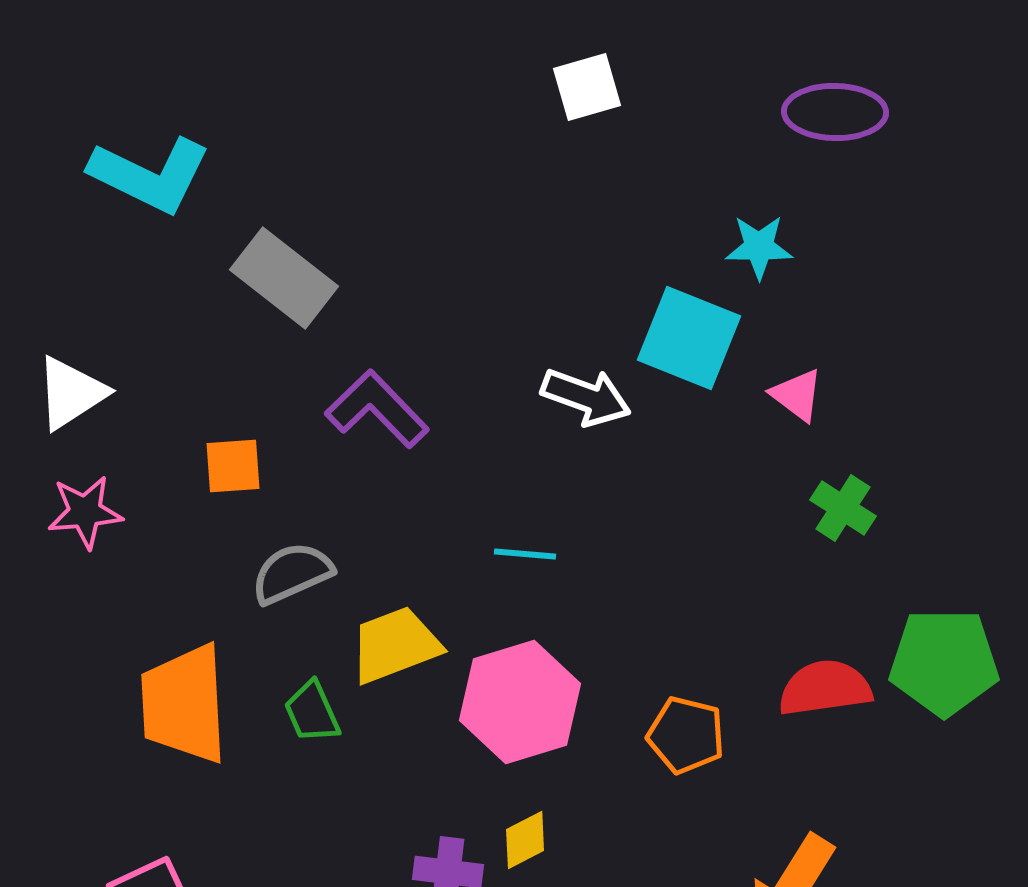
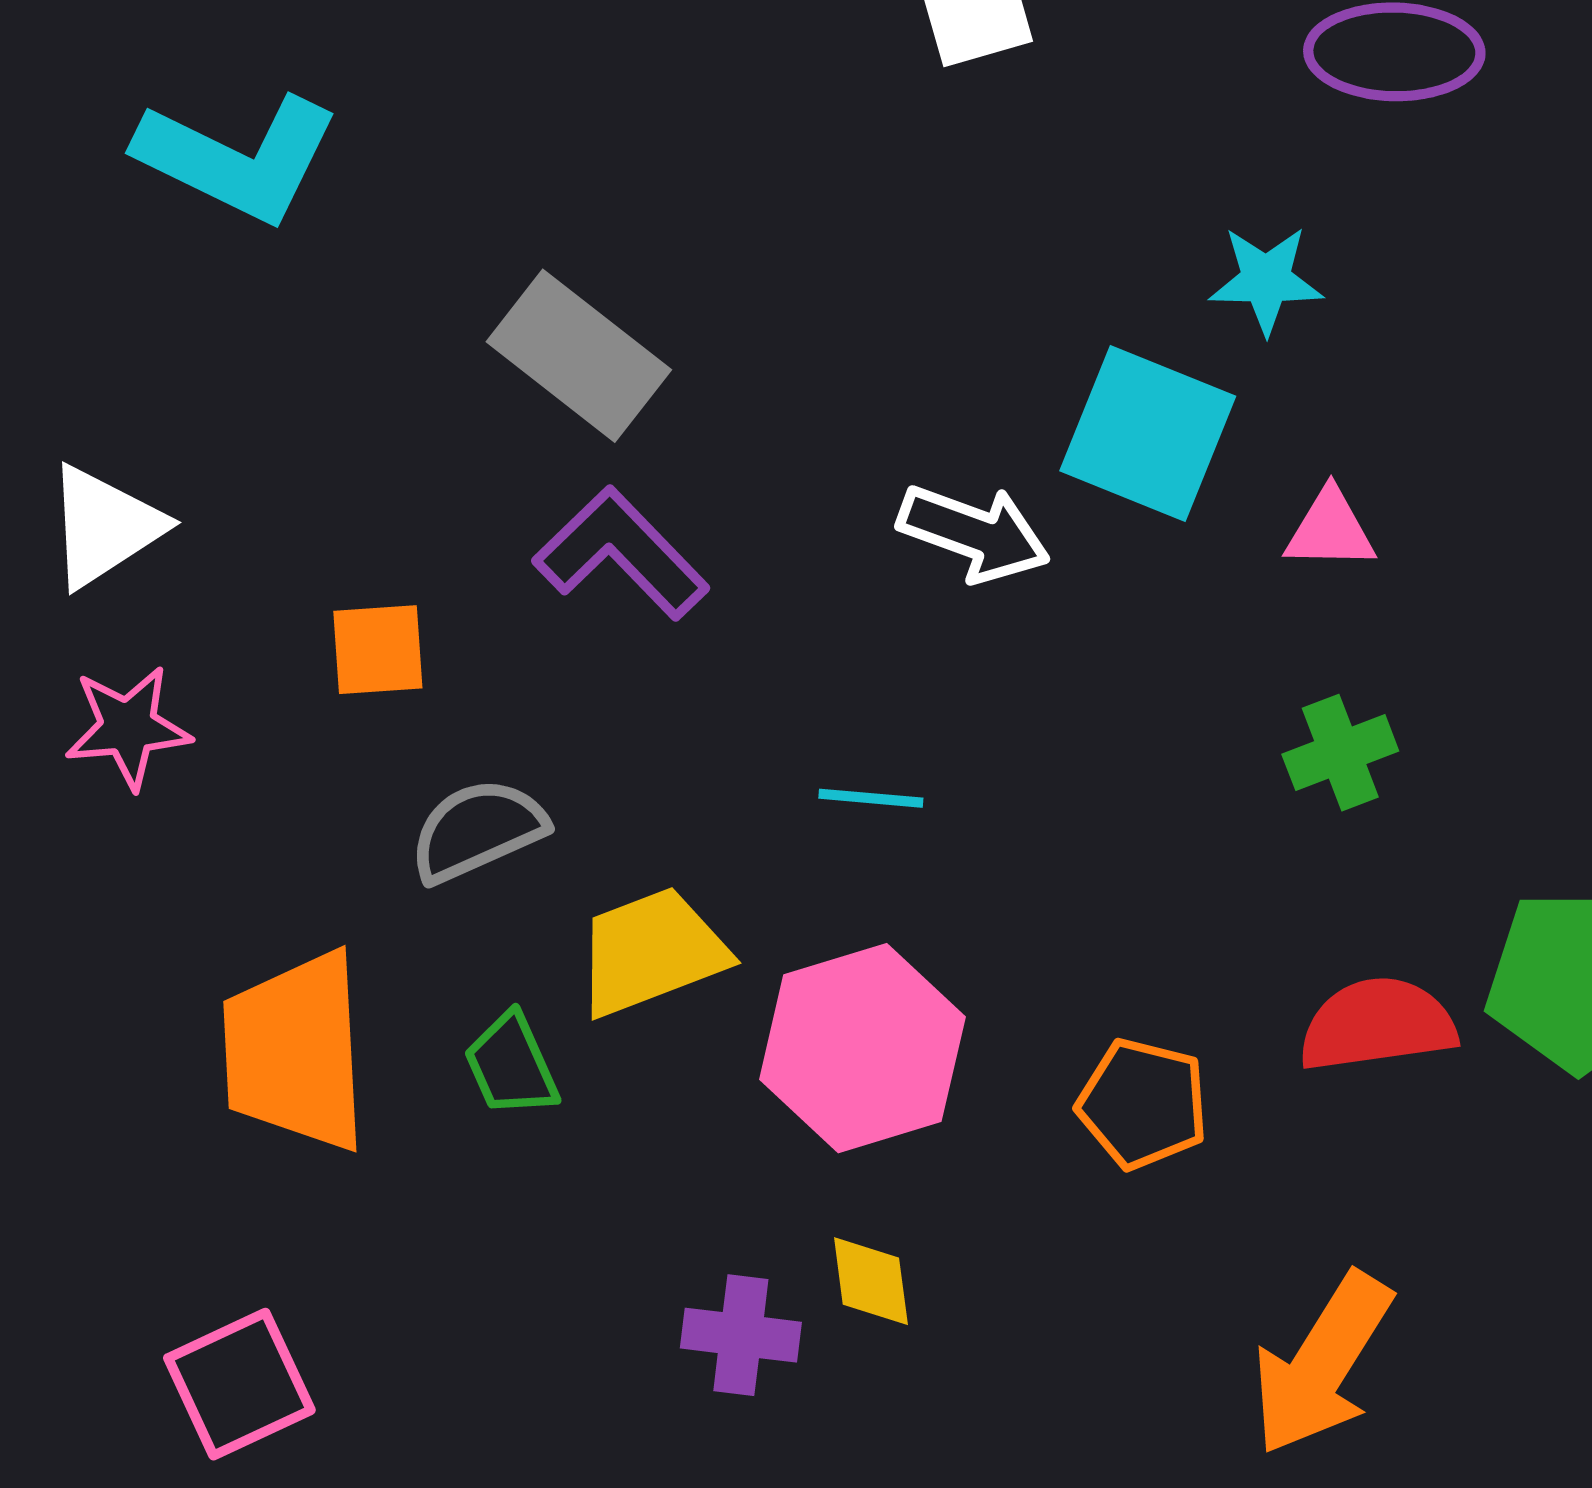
gray rectangle: (284, 278) -> (579, 356), moved
pink triangle: (797, 395) -> (1330, 530), turned -36
green cross: (843, 508) -> (1340, 753), moved, turned 36
yellow diamond: (525, 840) -> (871, 1281), turned -70

